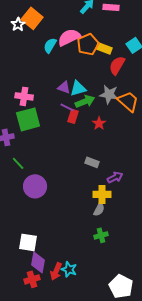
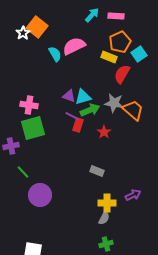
orange pentagon: (88, 44) -> (120, 42), moved
cyan semicircle: (50, 45) -> (55, 54), turned 119
purple arrow: (115, 177) -> (133, 195), moved

